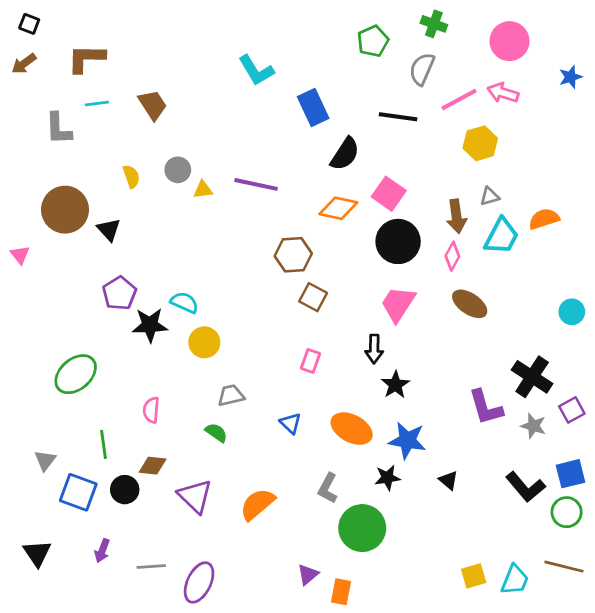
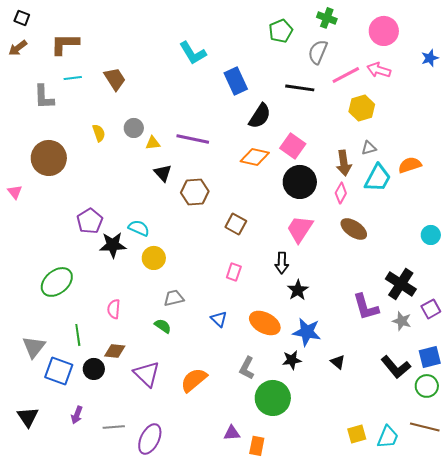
black triangle: (109, 230) -> (163, 173), moved
brown hexagon: (293, 255) -> (195, 192), moved
gray triangle: (45, 460) -> (34, 347), size x1.4
purple triangle: (308, 575) -> (232, 433), turned 36

